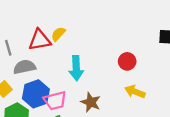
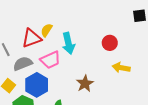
cyan arrow: (76, 68) -> (68, 43), moved
pink trapezoid: (55, 101) -> (50, 60), moved
brown star: (91, 102) -> (85, 83), turned 30

